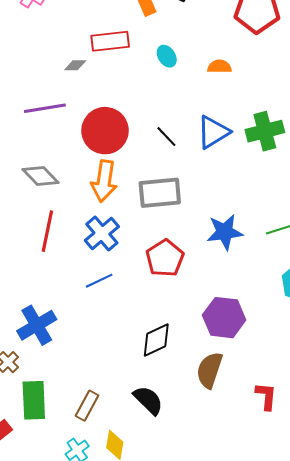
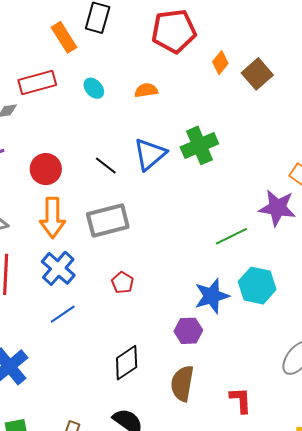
red circle: (105, 131) -> (46, 169), size x0.7
blue star: (225, 232) -> (212, 296), moved
red pentagon: (165, 258) -> (123, 283), size x0.6
purple hexagon: (224, 318) -> (188, 331), size x0.7

